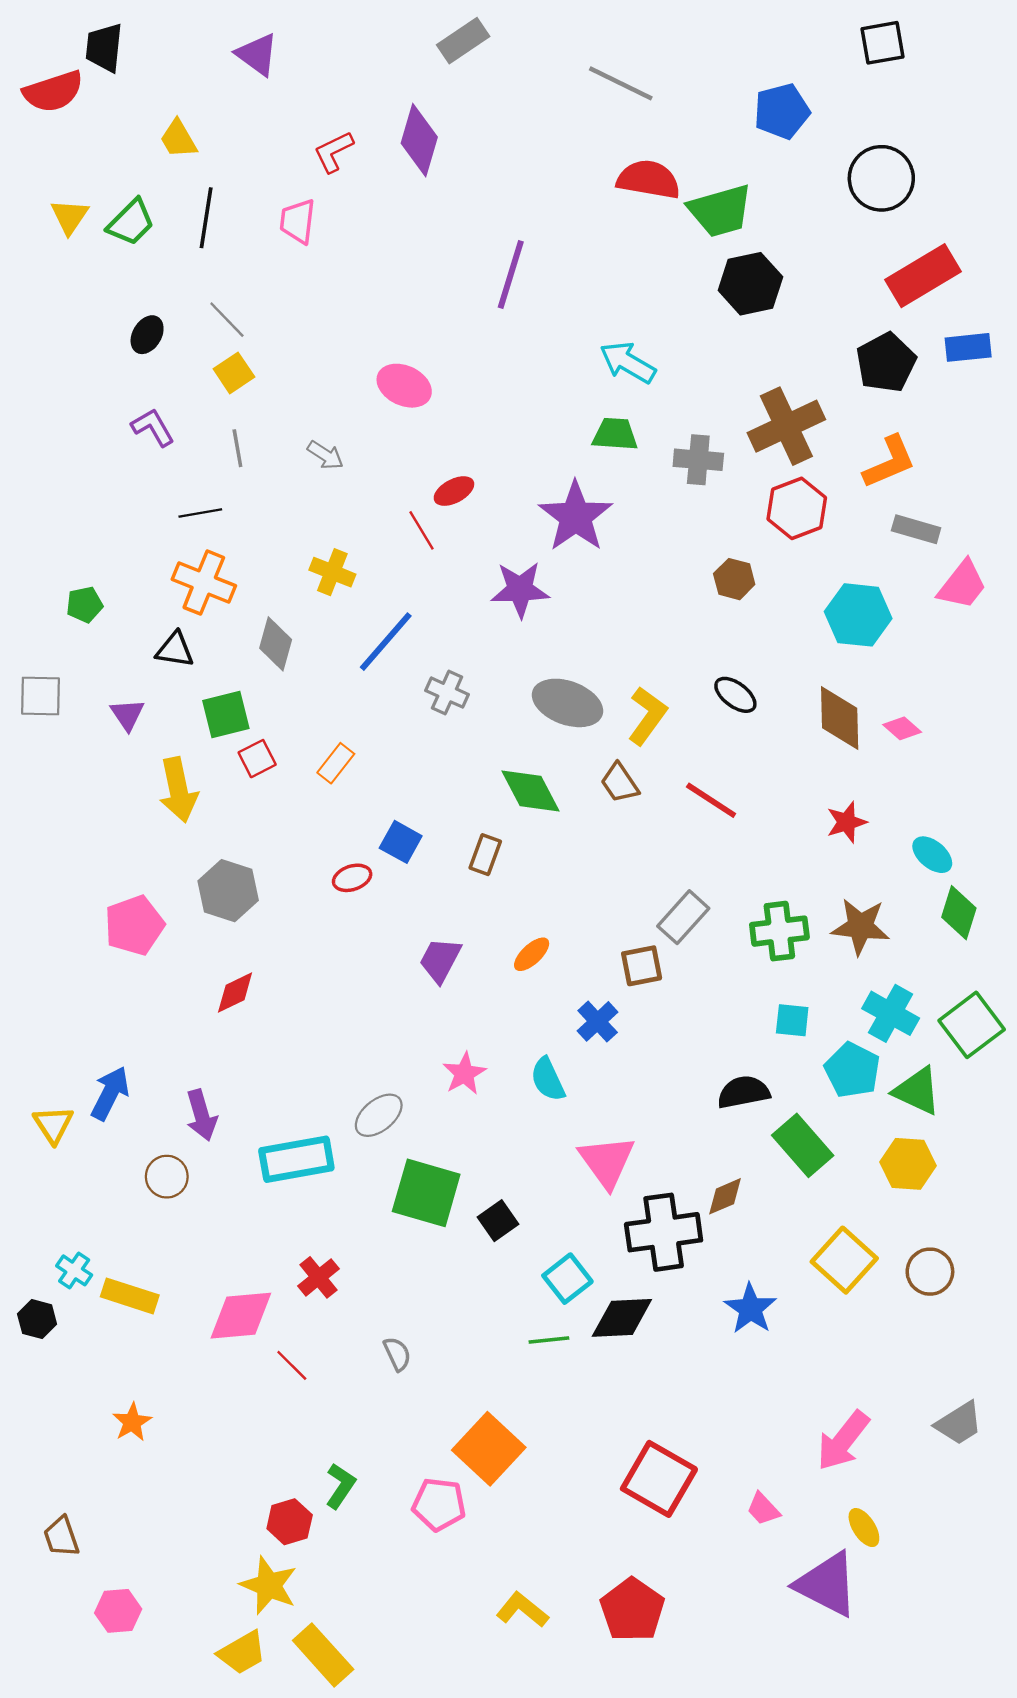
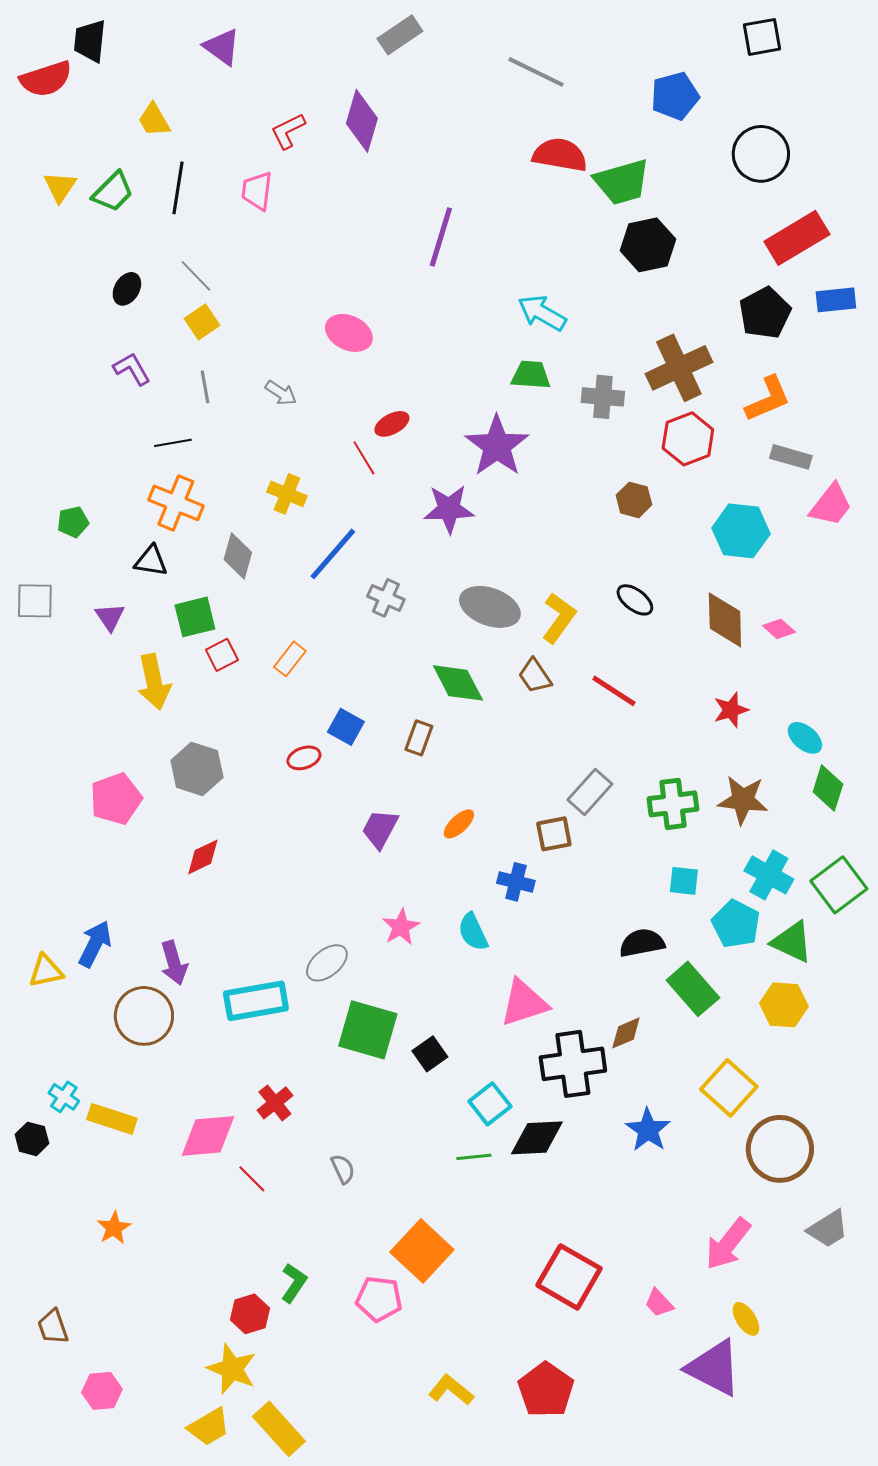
blue cross: (598, 1021) -> (516, 882), turned -33
yellow triangle: (53, 1125) -> (46, 971), turned 51
pink triangle: (607, 1162) -> (524, 1003), turned 48
brown circle: (167, 1177) -> (144, 1016), size x1.6
brown circle: (930, 1272) -> (780, 1149), moved, size x1.6

